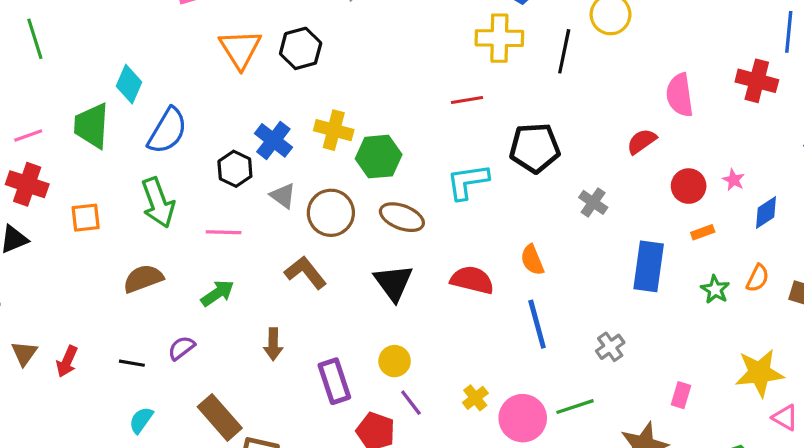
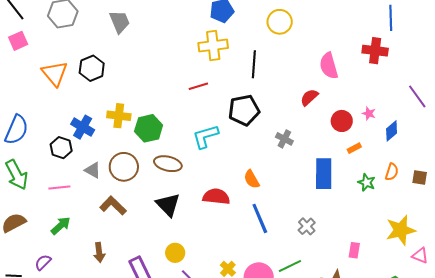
black line: (564, 51) -> (254, 64), moved
gray triangle: (283, 196) -> (93, 170), moved

